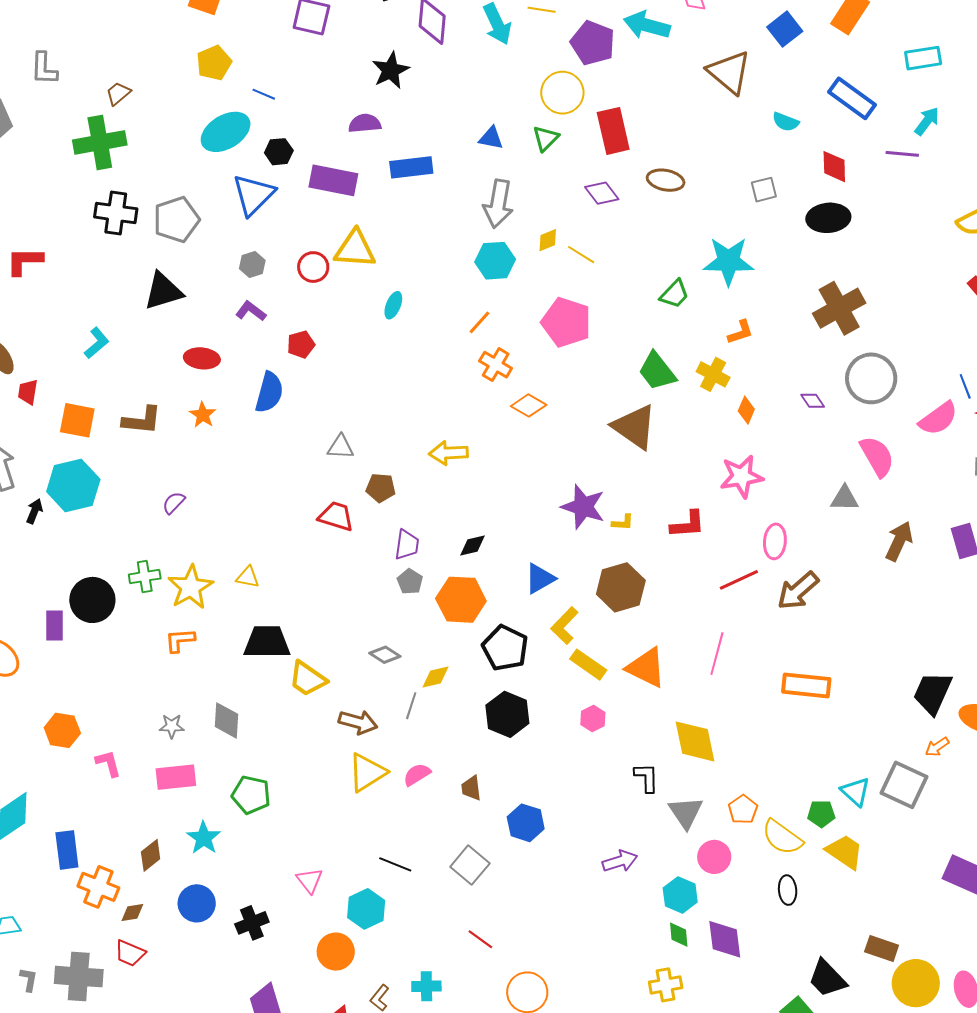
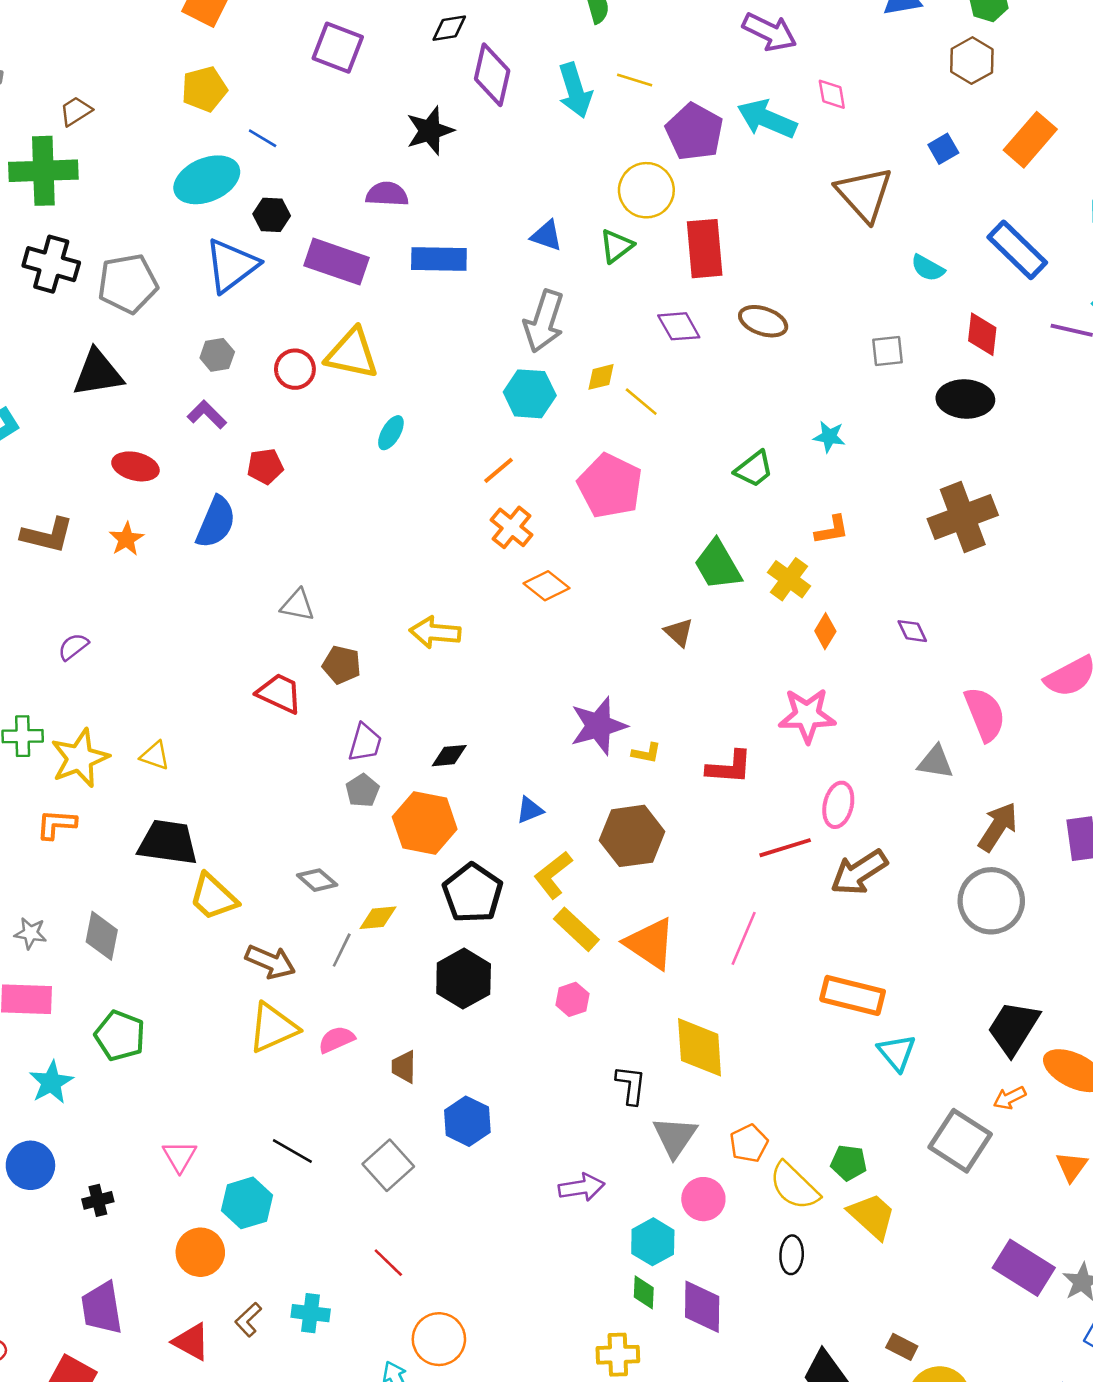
blue square: (785, 29) -> (943, 149), size x0.7
cyan star: (728, 261) -> (829, 437), size x0.5
gray circle: (871, 378) -> (991, 901), moved
brown triangle: (635, 427) -> (679, 632), size x0.5
purple star: (583, 507) -> (598, 726), turned 30
blue triangle: (540, 579) -> (530, 810), size x0.7
cyan triangle: (856, 792) -> (897, 1053), moved
black cross: (252, 923) -> (98, 1200), size x0.7
brown rectangle: (882, 949) -> (902, 1347), size x0.7

